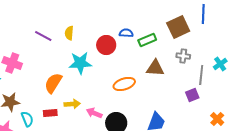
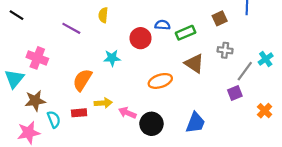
brown square: (178, 27) -> (220, 18), size x0.6
yellow semicircle: (69, 33) -> (103, 15), moved
cyan star: (80, 63) -> (112, 58), size x0.7
brown triangle: (155, 68) -> (194, 63), turned 30
gray line: (201, 75) -> (245, 71), turned 30
orange cross: (217, 119) -> (265, 111), moved

